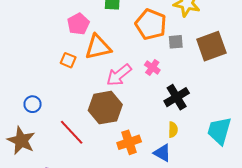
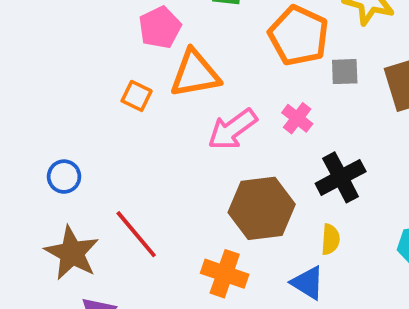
brown hexagon: (105, 108) -> (262, 208), moved
brown star: (21, 141) -> (72, 253), moved
orange cross: (129, 142) -> (225, 274), moved, turned 35

